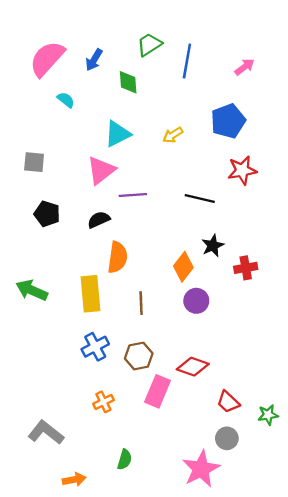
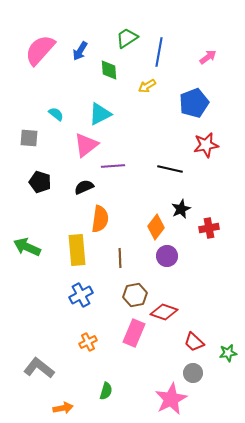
cyan semicircle: (66, 100) -> (56, 114), moved
yellow arrow: (173, 135) -> (147, 86), moved
brown hexagon: (139, 356) -> (135, 295), moved

